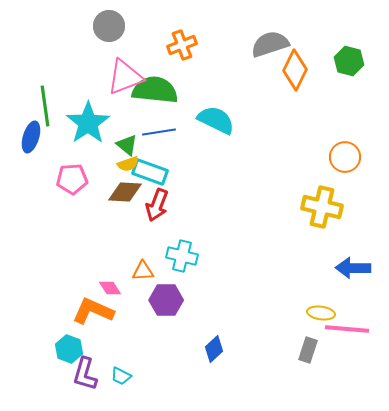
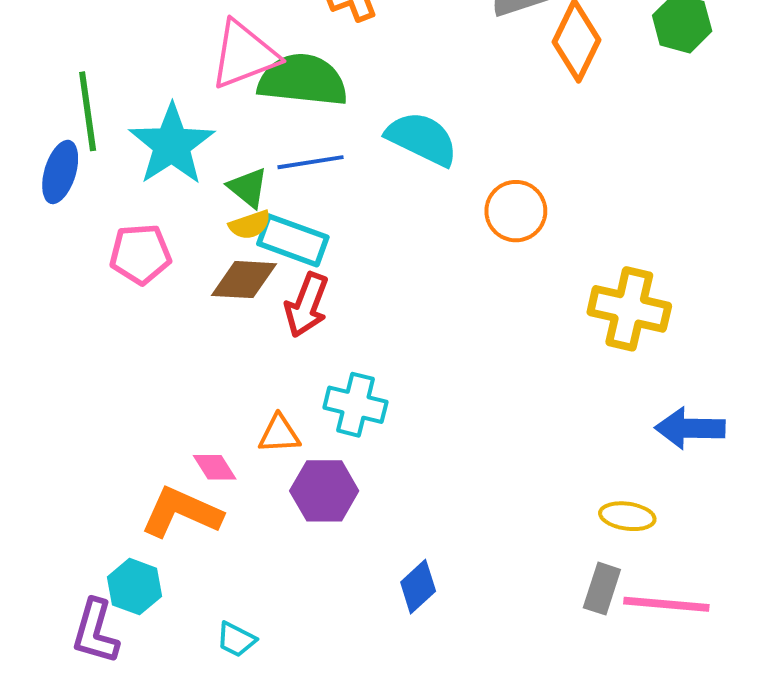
orange circle: (345, 157) -> (516, 211), moved
pink line: (347, 329) -> (666, 604), moved
purple L-shape: (85, 374) -> (95, 632), moved

